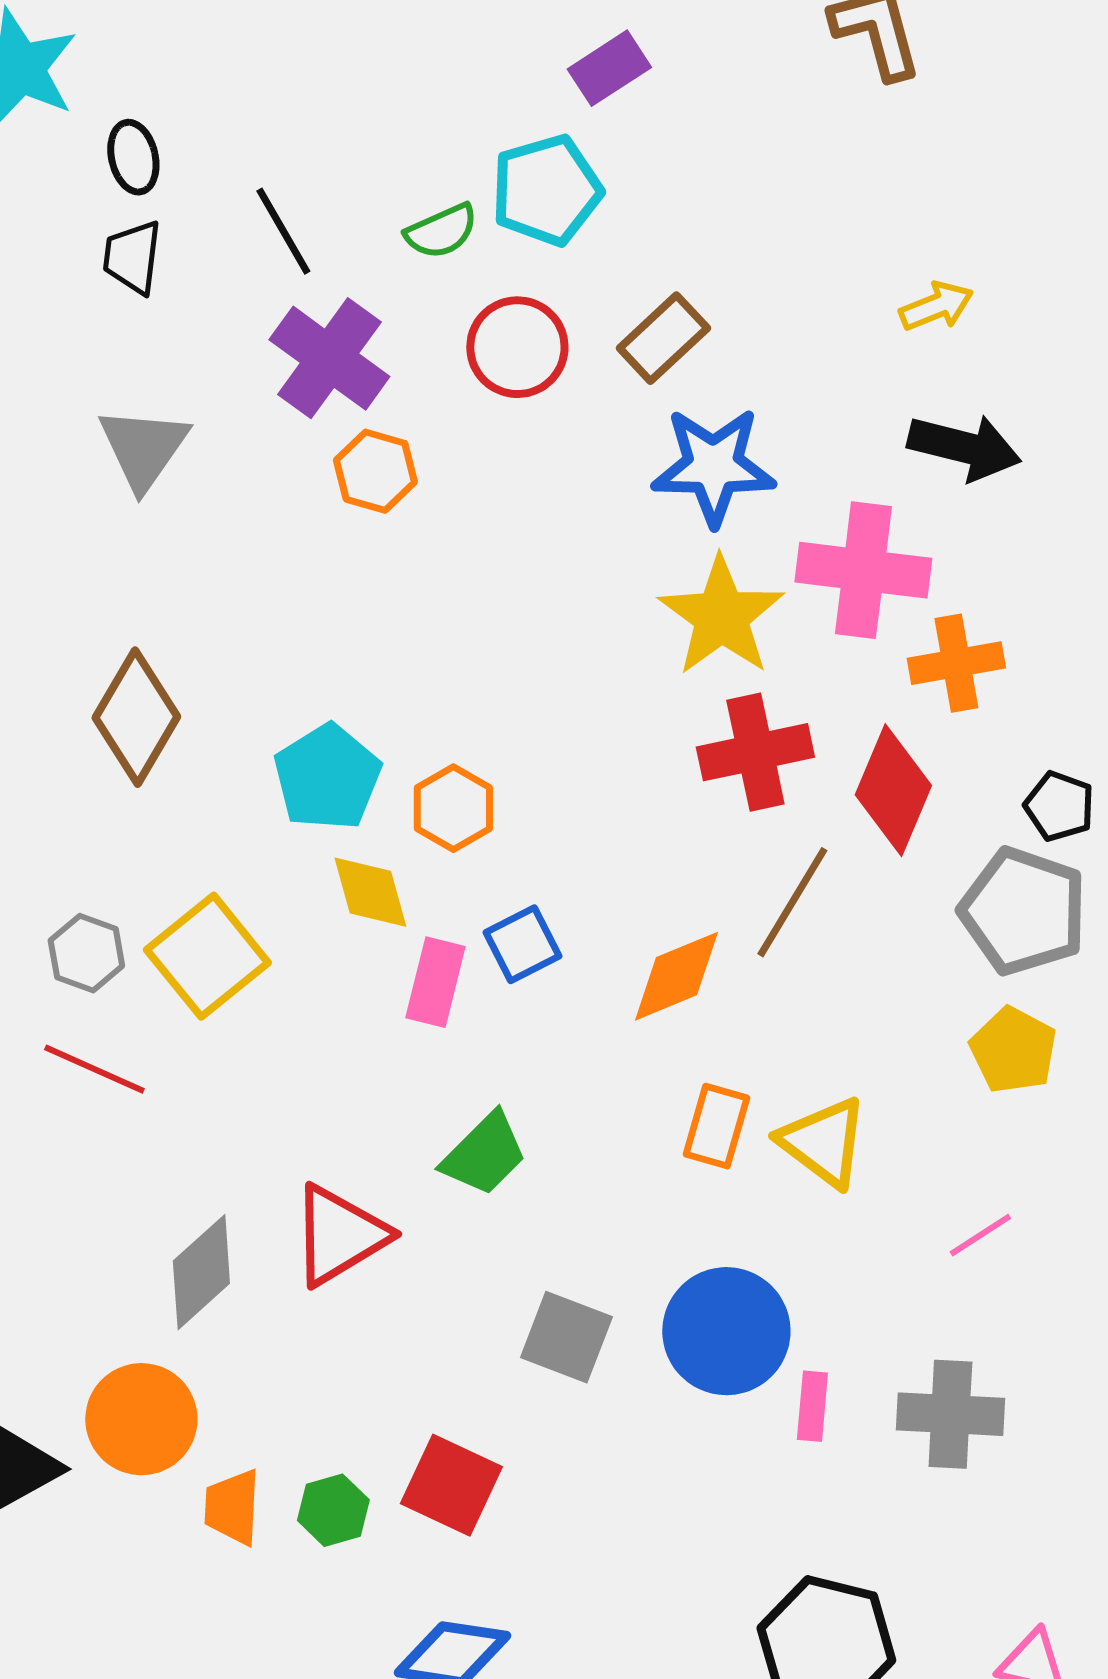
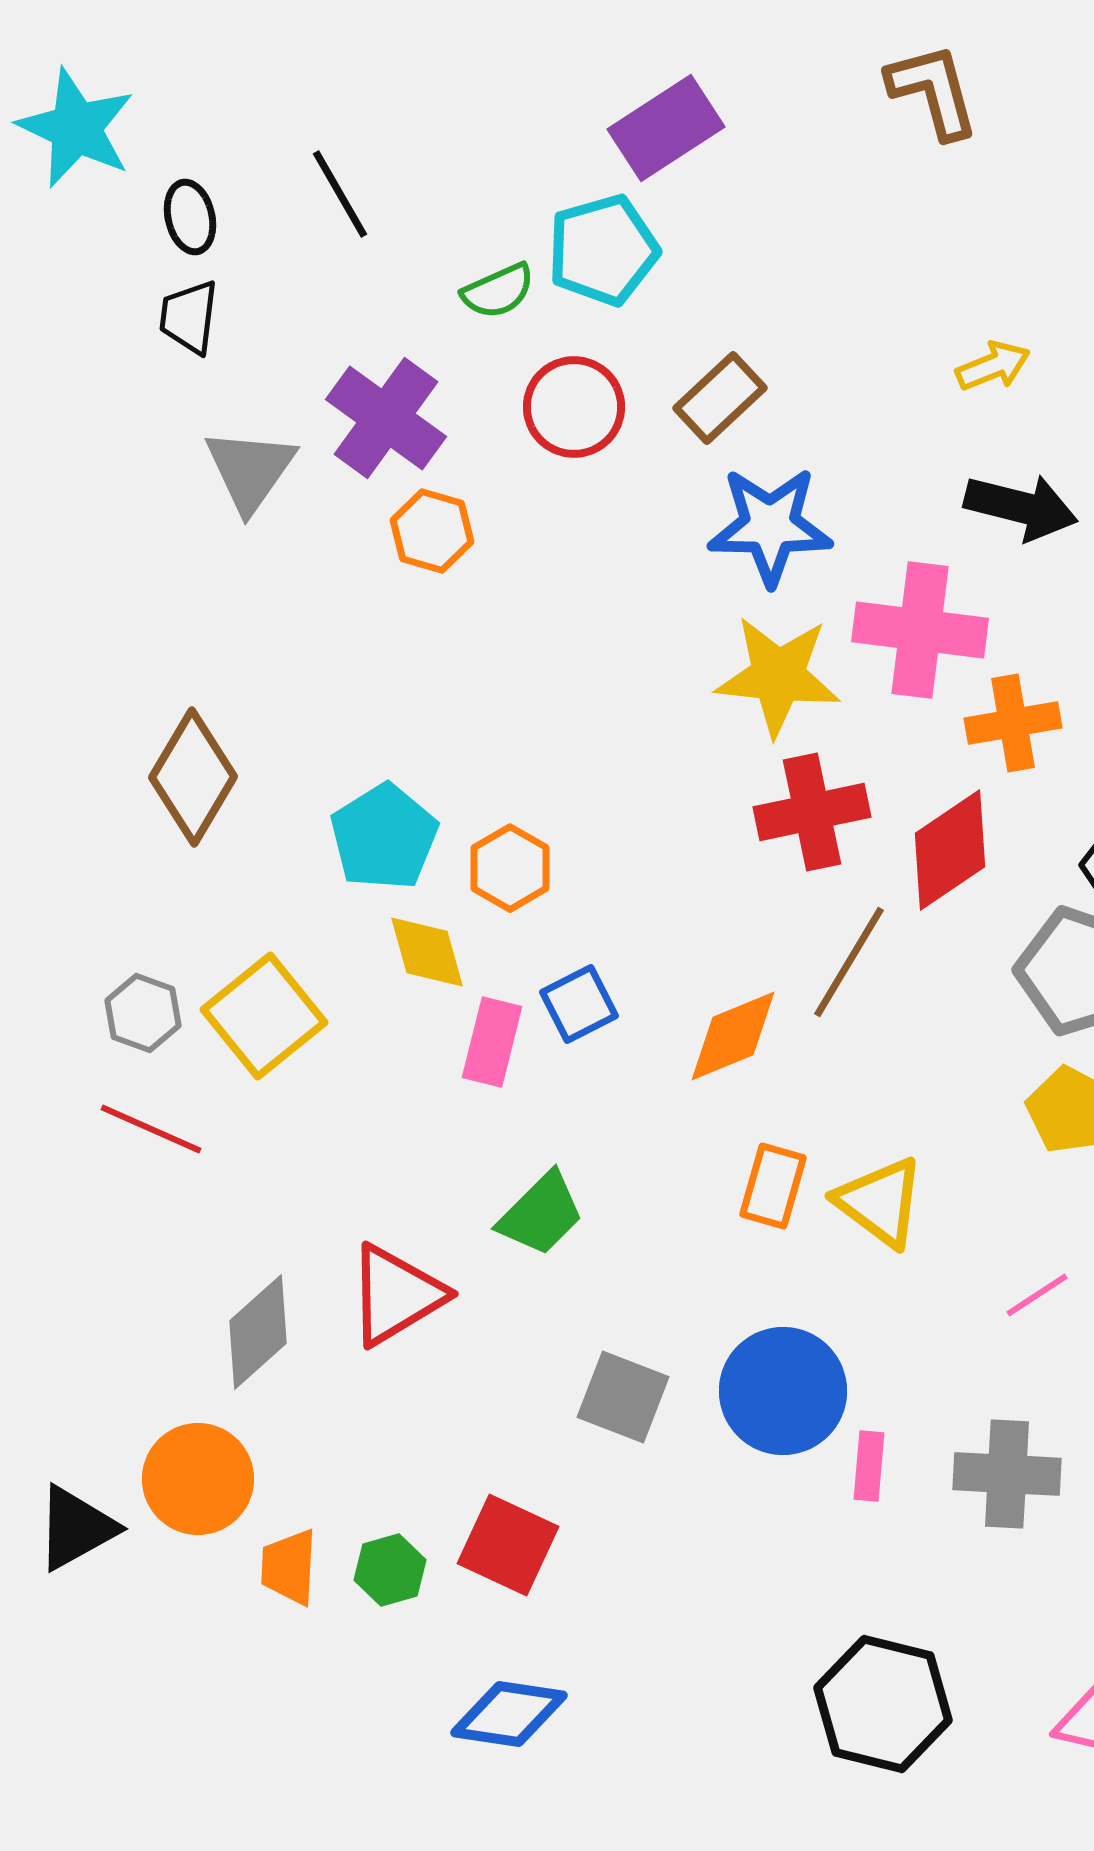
purple rectangle: (609, 68) -> (666, 128), size x1.4
black line: (283, 231) -> (340, 194), moved
gray triangle: (143, 448) -> (250, 470), moved
yellow star: (721, 616) -> (778, 676), turned -30
red diamond: (893, 790) -> (950, 850), turned 33

